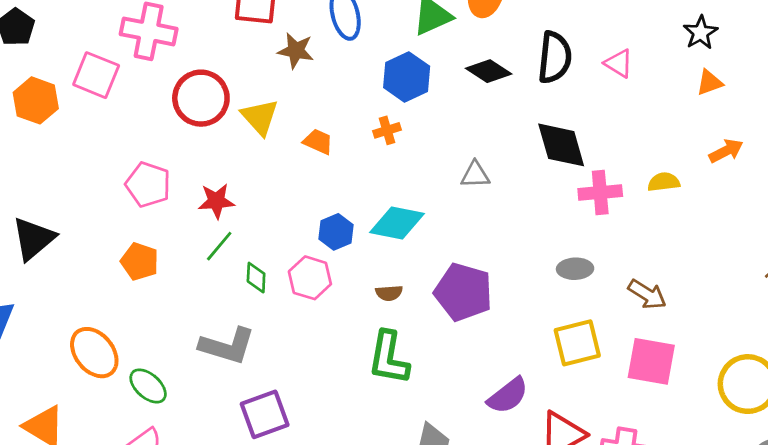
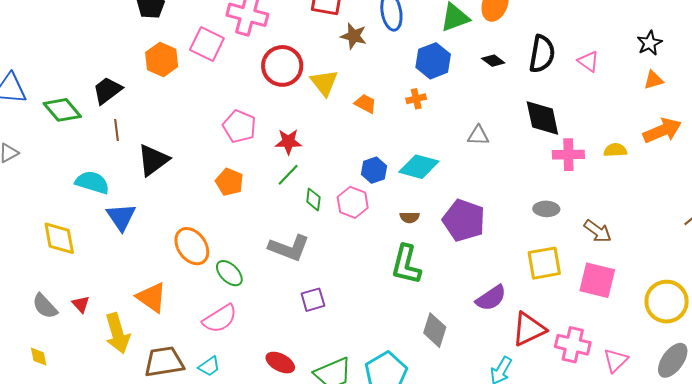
black diamond: (489, 71) -> (493, 61), size x0.7
orange arrow: (726, 151) -> (662, 131), size x1.5
purple square: (265, 414) -> (313, 300), size x0.7

